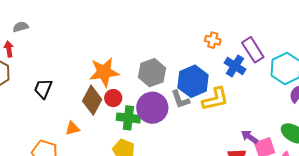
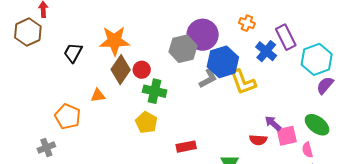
orange star: (104, 72) -> (114, 41), moved
gray L-shape: (180, 99) -> (208, 78), turned -105
yellow L-shape: (215, 99) -> (243, 82), turned 76
purple circle: (152, 108) -> (203, 35), moved

